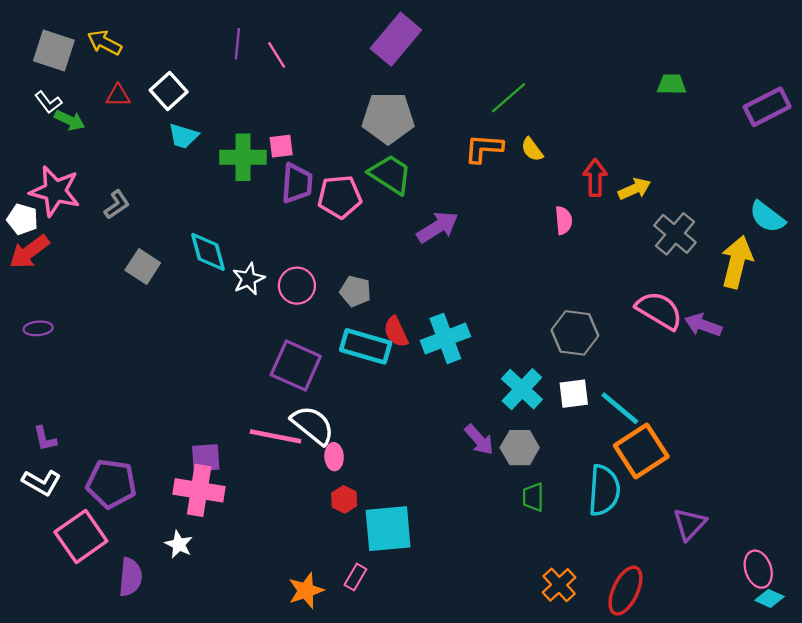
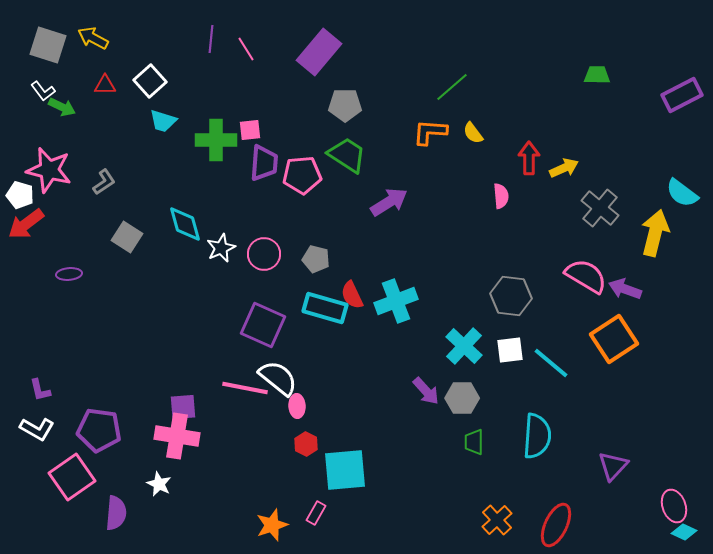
purple rectangle: (396, 39) -> (319, 52), moved
gray pentagon: (388, 118) -> (345, 105), size x0.7
purple ellipse: (38, 328) -> (69, 274), moved
orange square: (641, 451) -> (614, 339), moved

